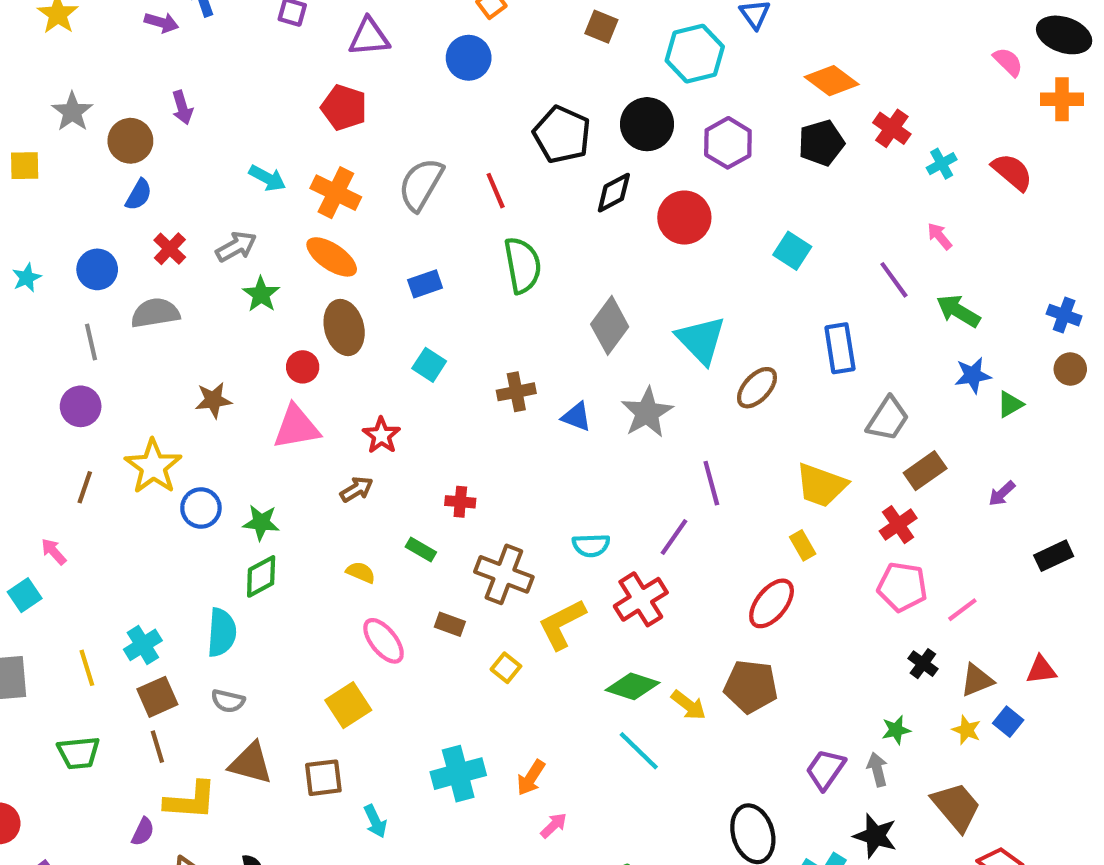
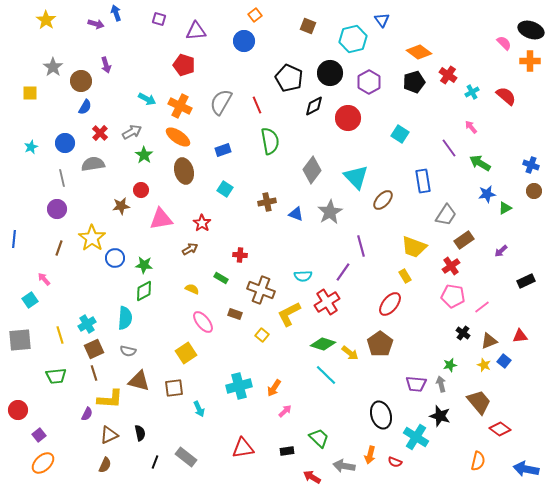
red circle: (303, 367) -> (141, 190), moved
brown pentagon: (751, 686) -> (380, 344), turned 30
purple trapezoid: (825, 769) -> (416, 384), turned -120

